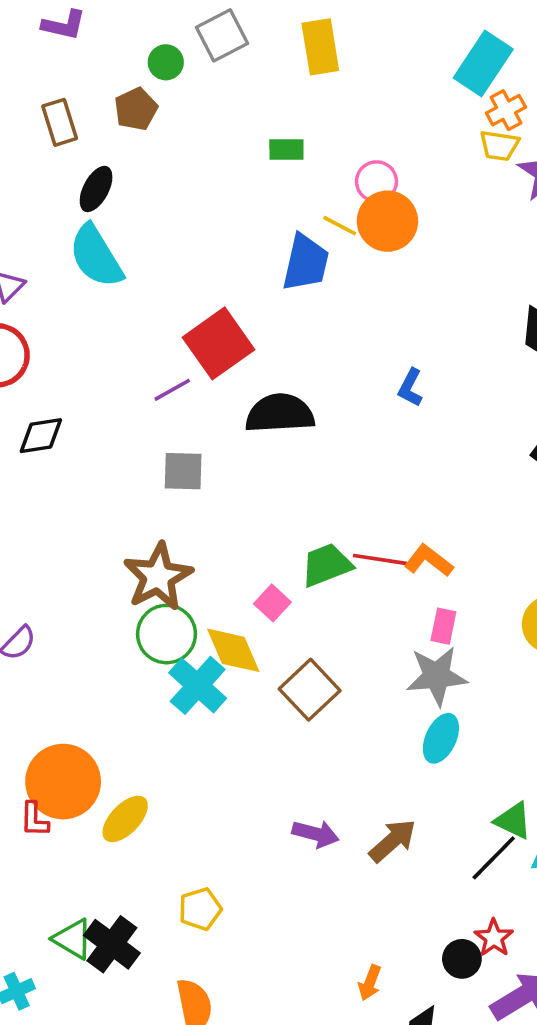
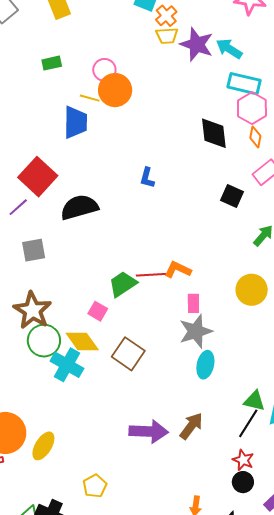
purple arrow: (316, 834) -> (149, 431), size x1.5
red star: (494, 938) -> (243, 460), moved

